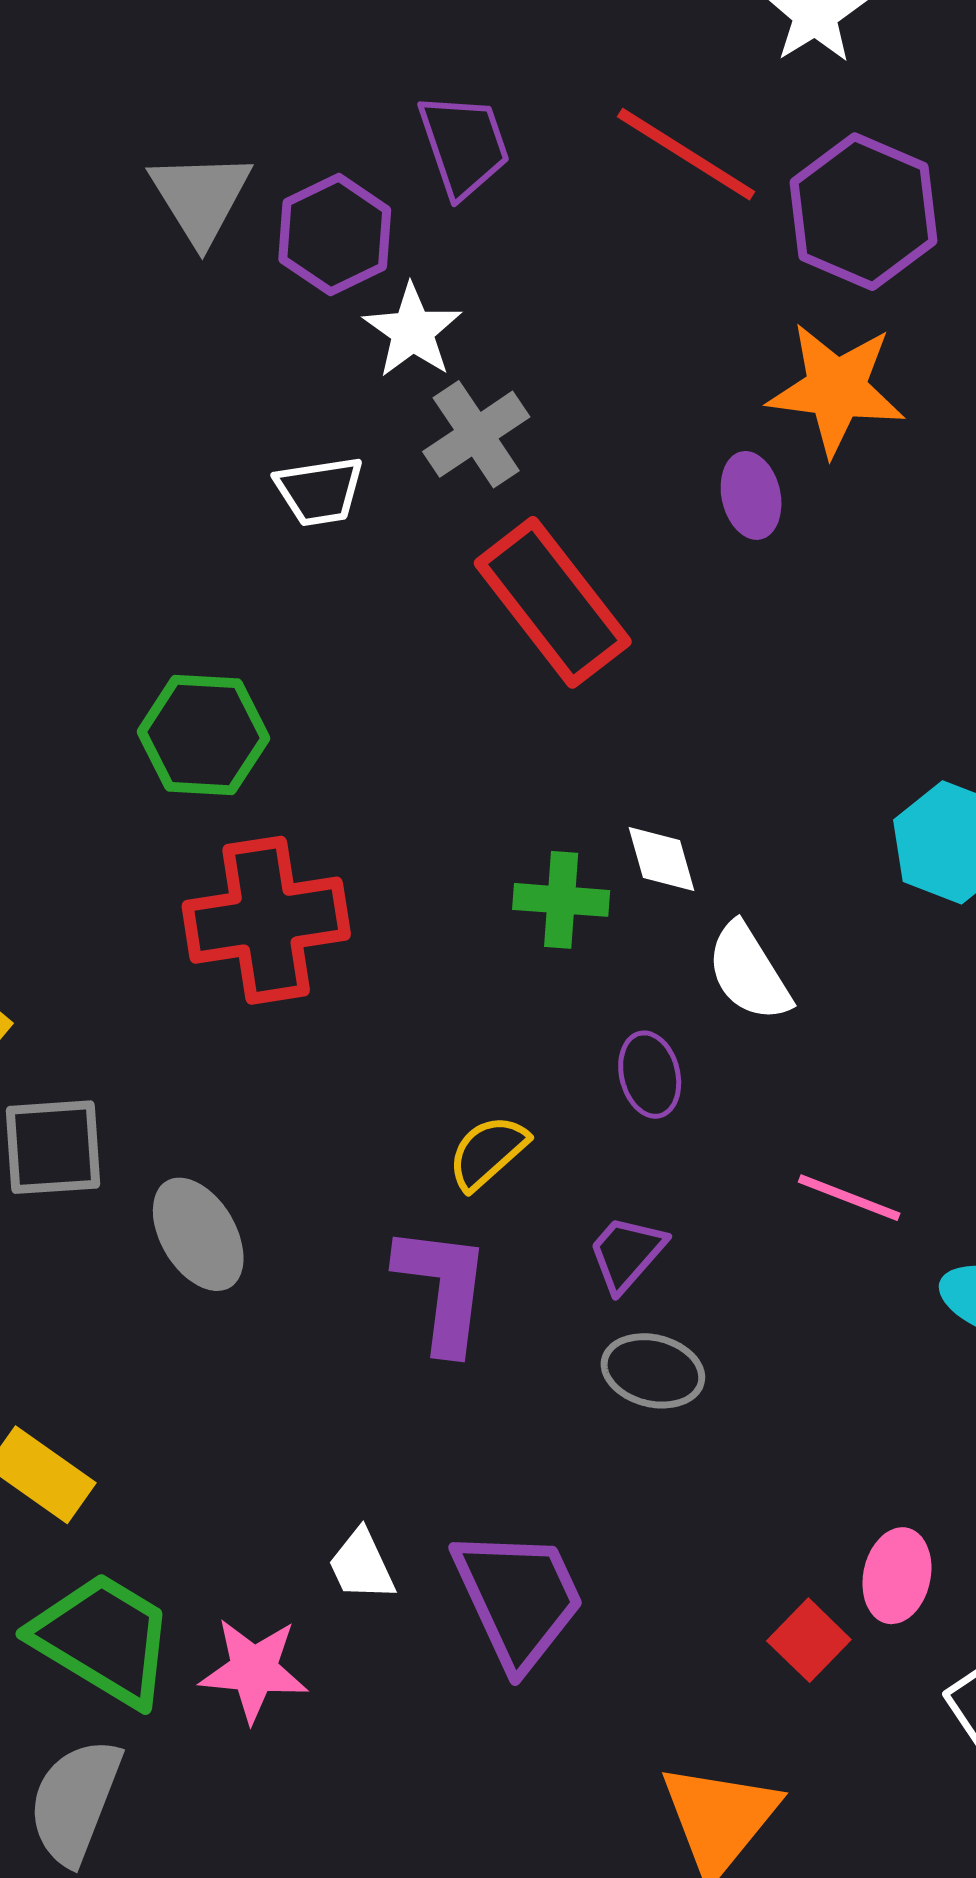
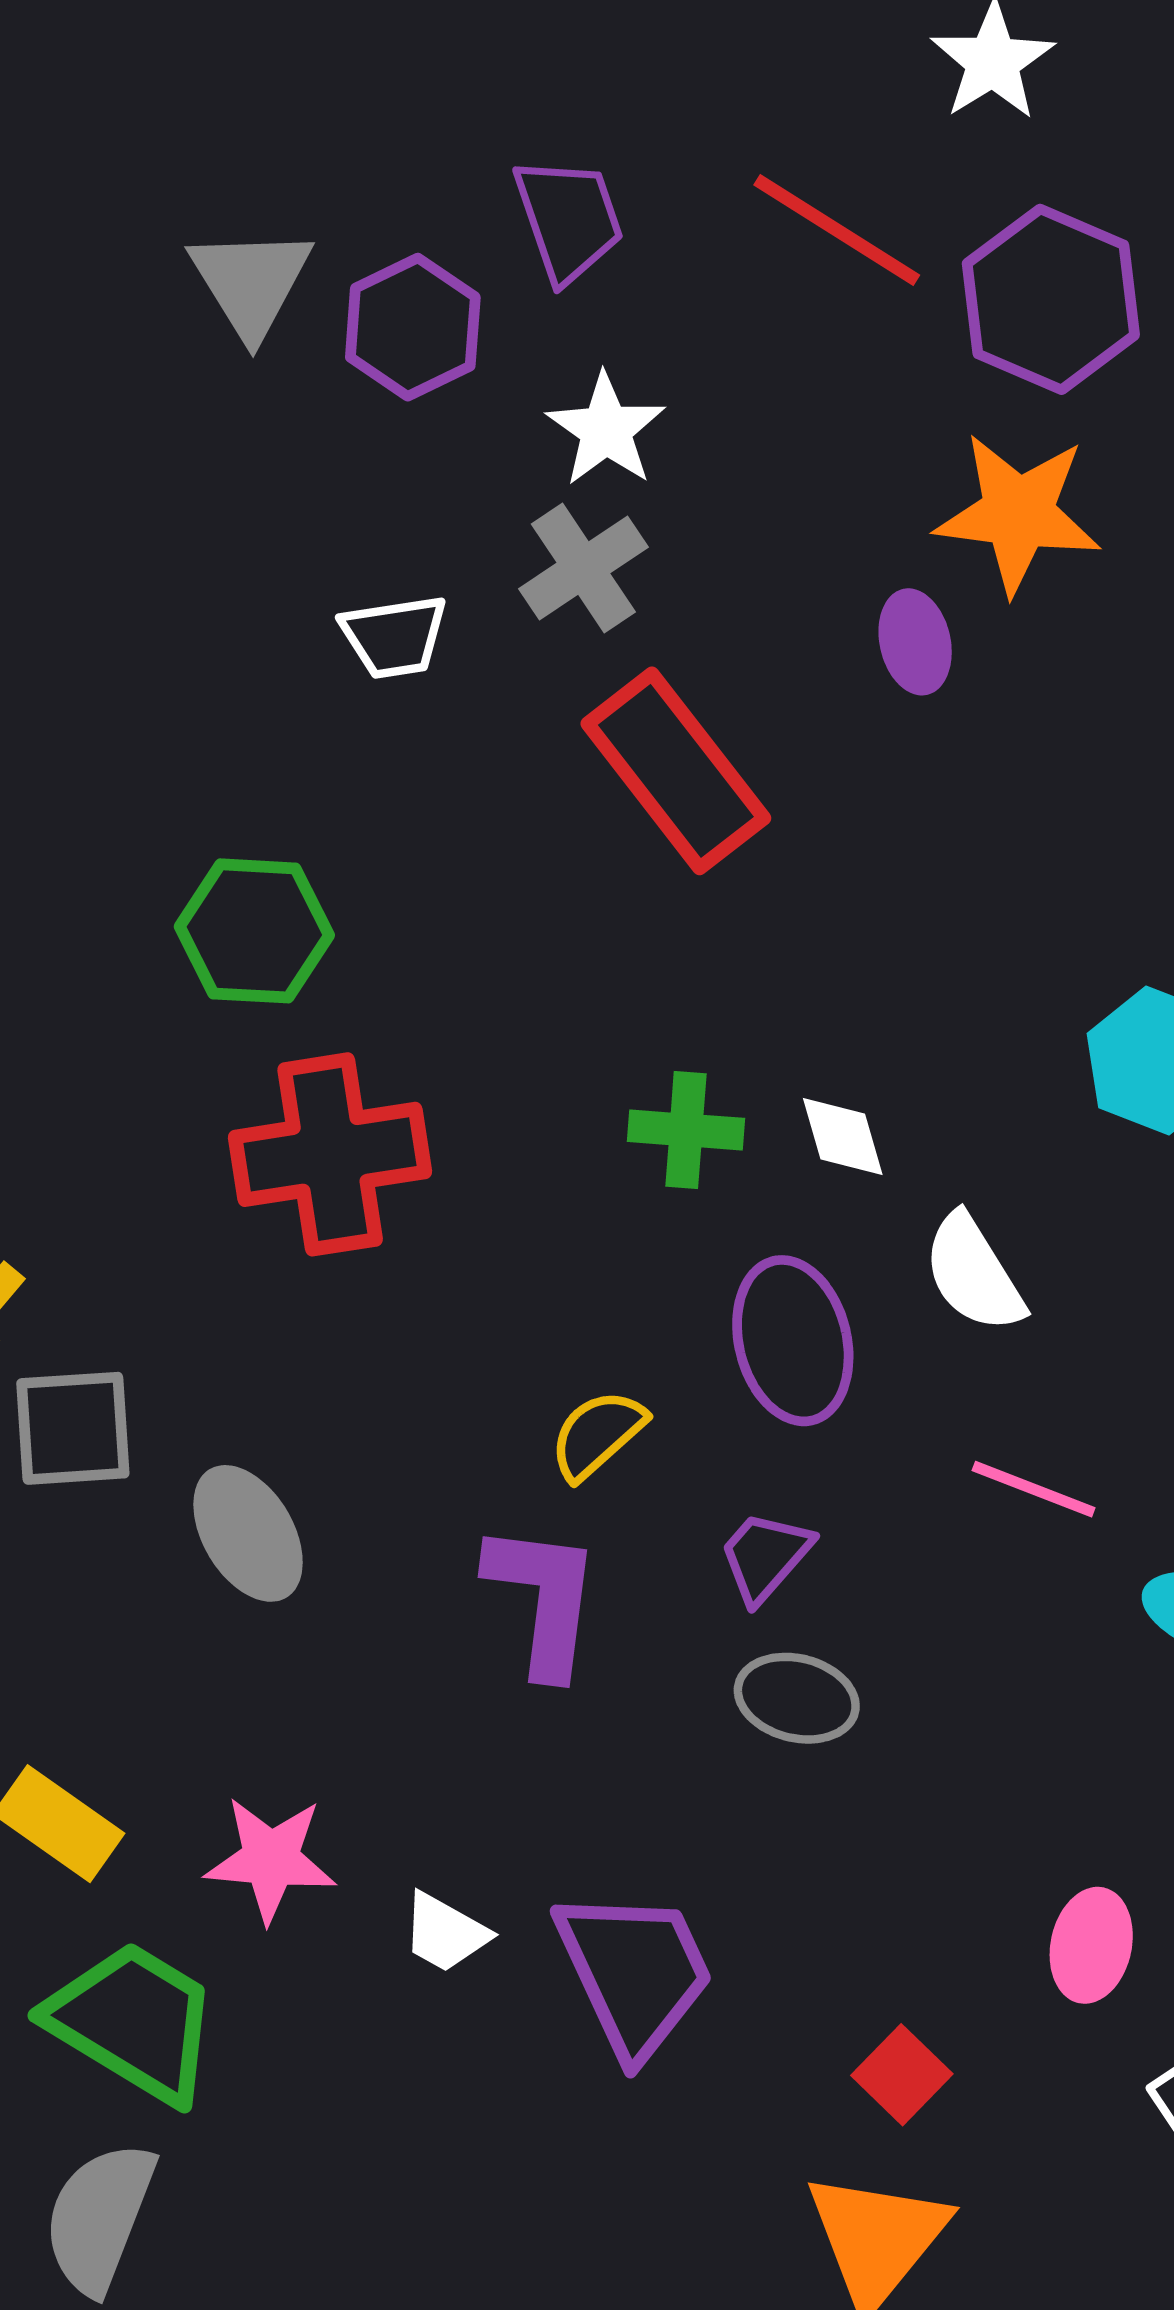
white star: (413, 331) -> (606, 430), moved
white diamond: (662, 859) -> (843, 1137), moved
white semicircle: (749, 972) -> (974, 1273), moved
purple ellipse: (650, 1075) -> (793, 1341), size x1.6
white trapezoid: (362, 1565) -> (445, 1933), turned -36
red square: (809, 1640) -> (902, 2075), moved
pink star: (254, 1670) -> (271, 1859), moved

